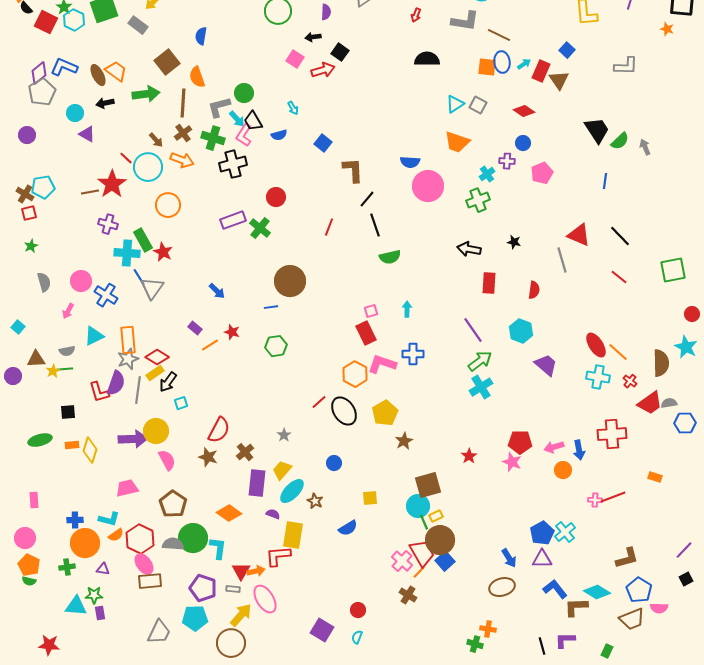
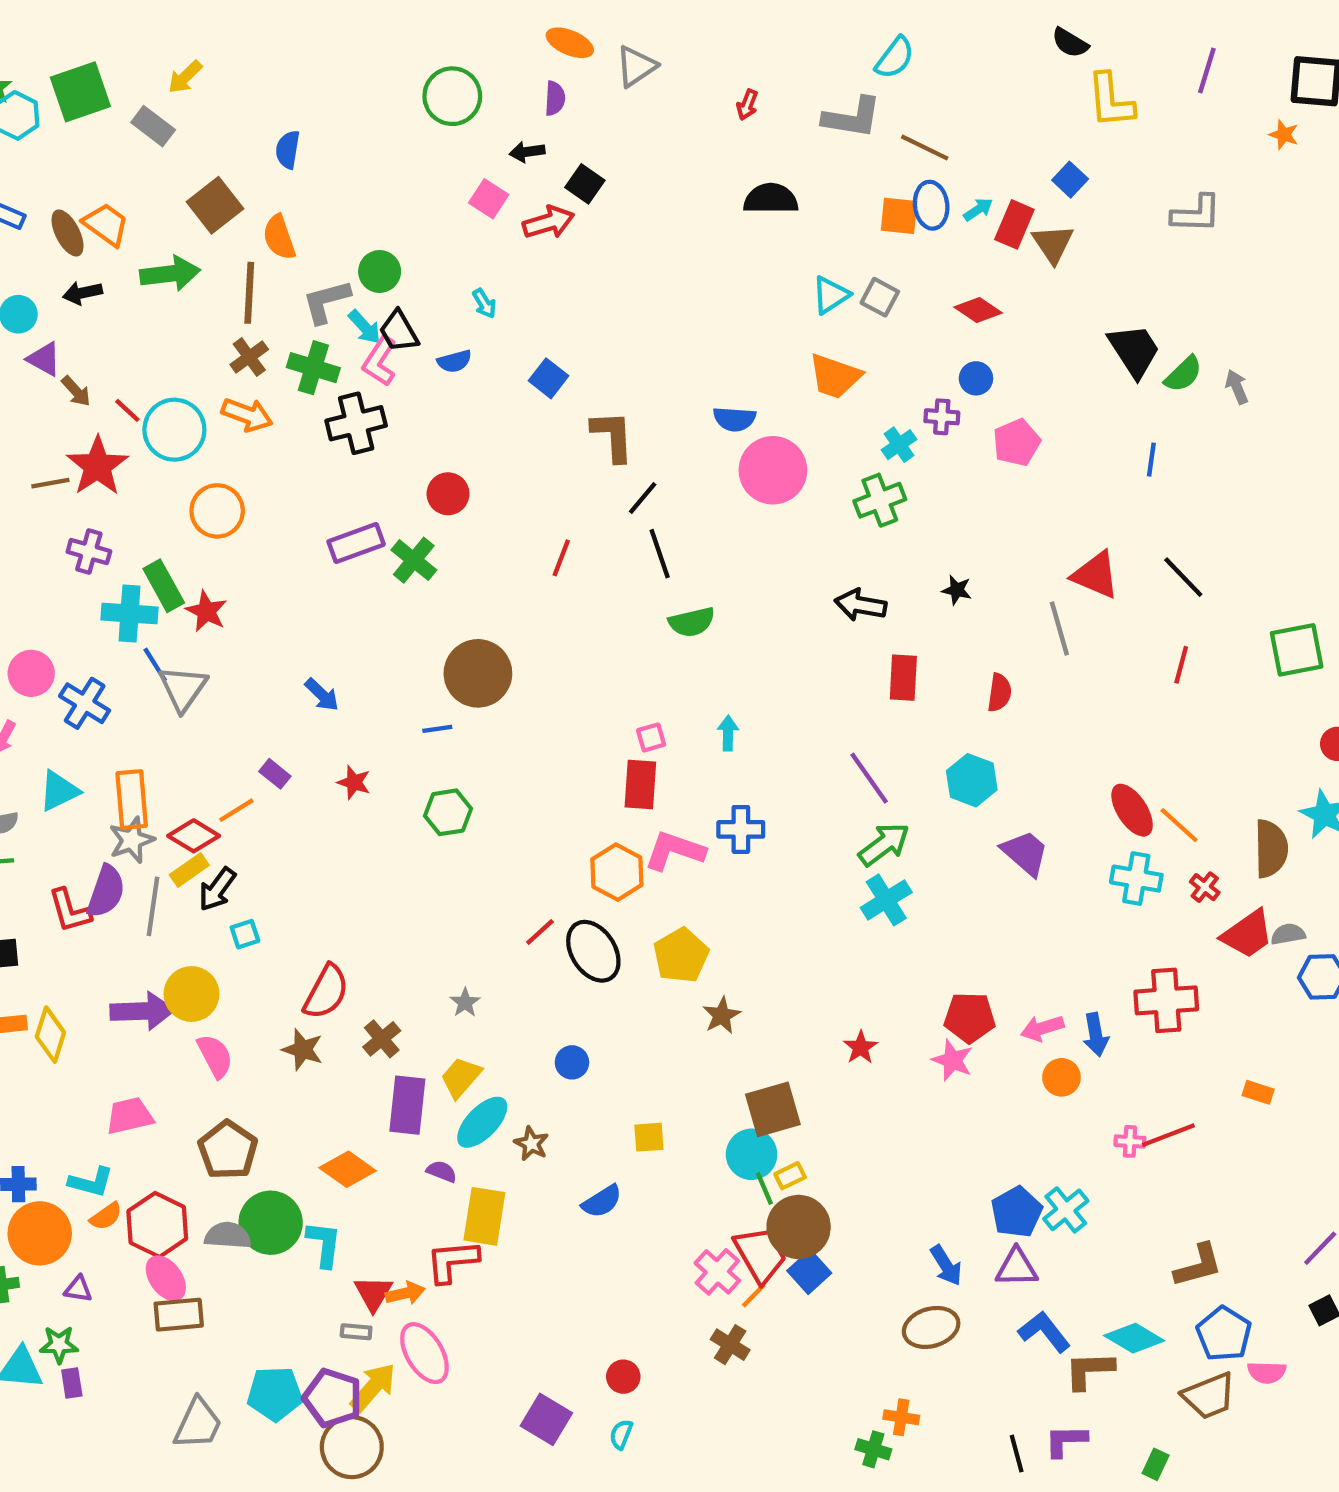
brown arrow: (156, 140) -> (76, 391), moved
red line: (619, 277) -> (1181, 665), turned 66
red rectangle: (366, 333) -> (640, 784), turned 30
orange line: (210, 345) -> (236, 810), moved
purple pentagon: (203, 588) -> (333, 1398), moved

